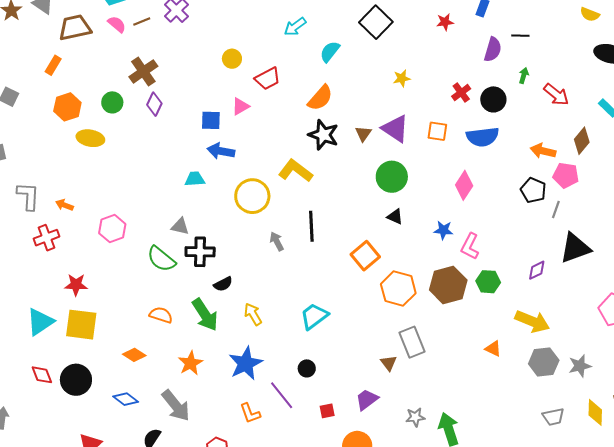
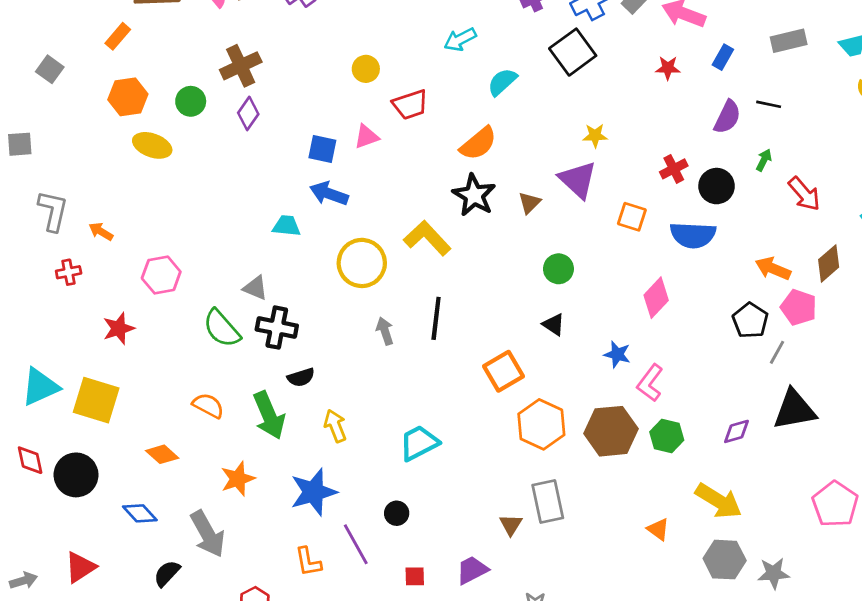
purple triangle: (395, 129) -> (578, 180), moved
green circle: (392, 177) -> (558, 269), size x0.7
red cross: (47, 238) -> (69, 272), size x0.7
red star: (76, 285) -> (119, 328), moved, turned -30

